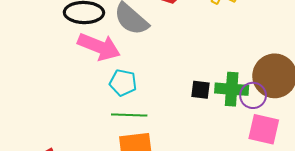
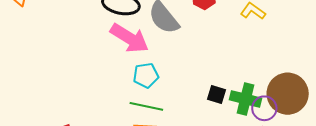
cyan pentagon: (123, 83) -> (146, 75), turned -30

